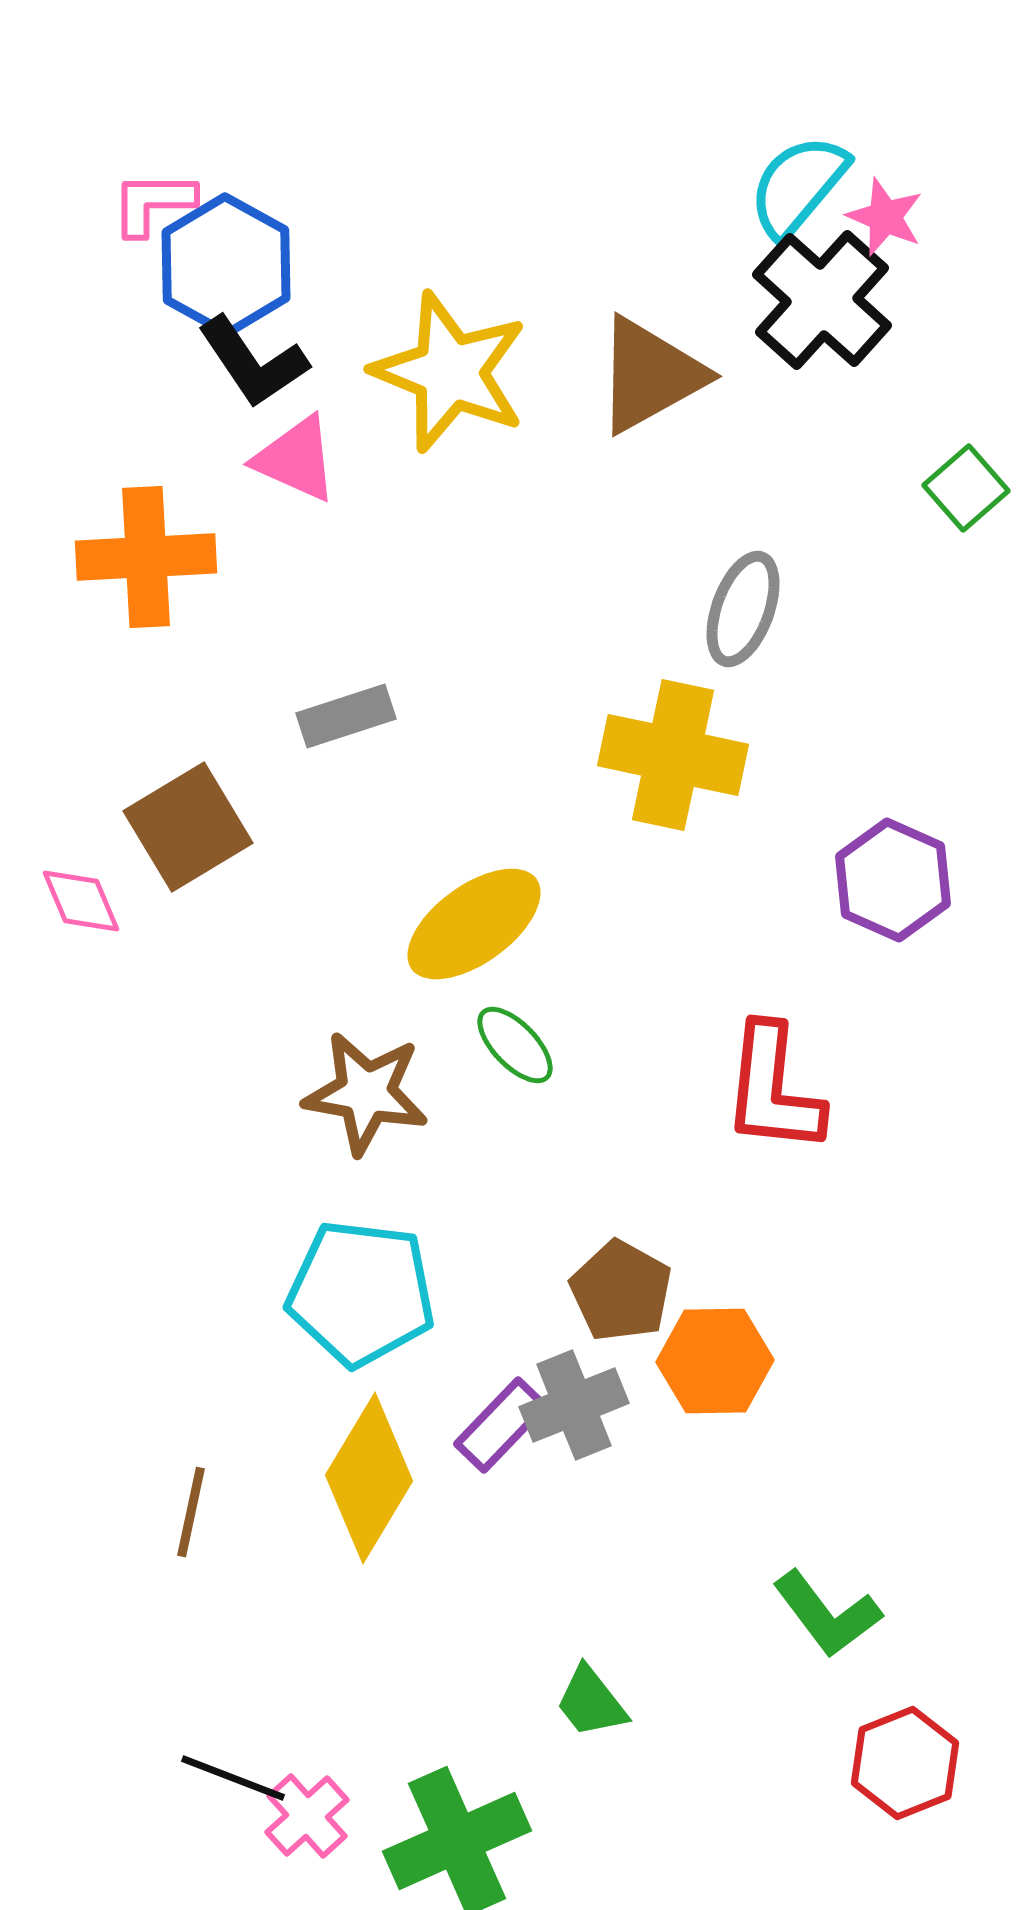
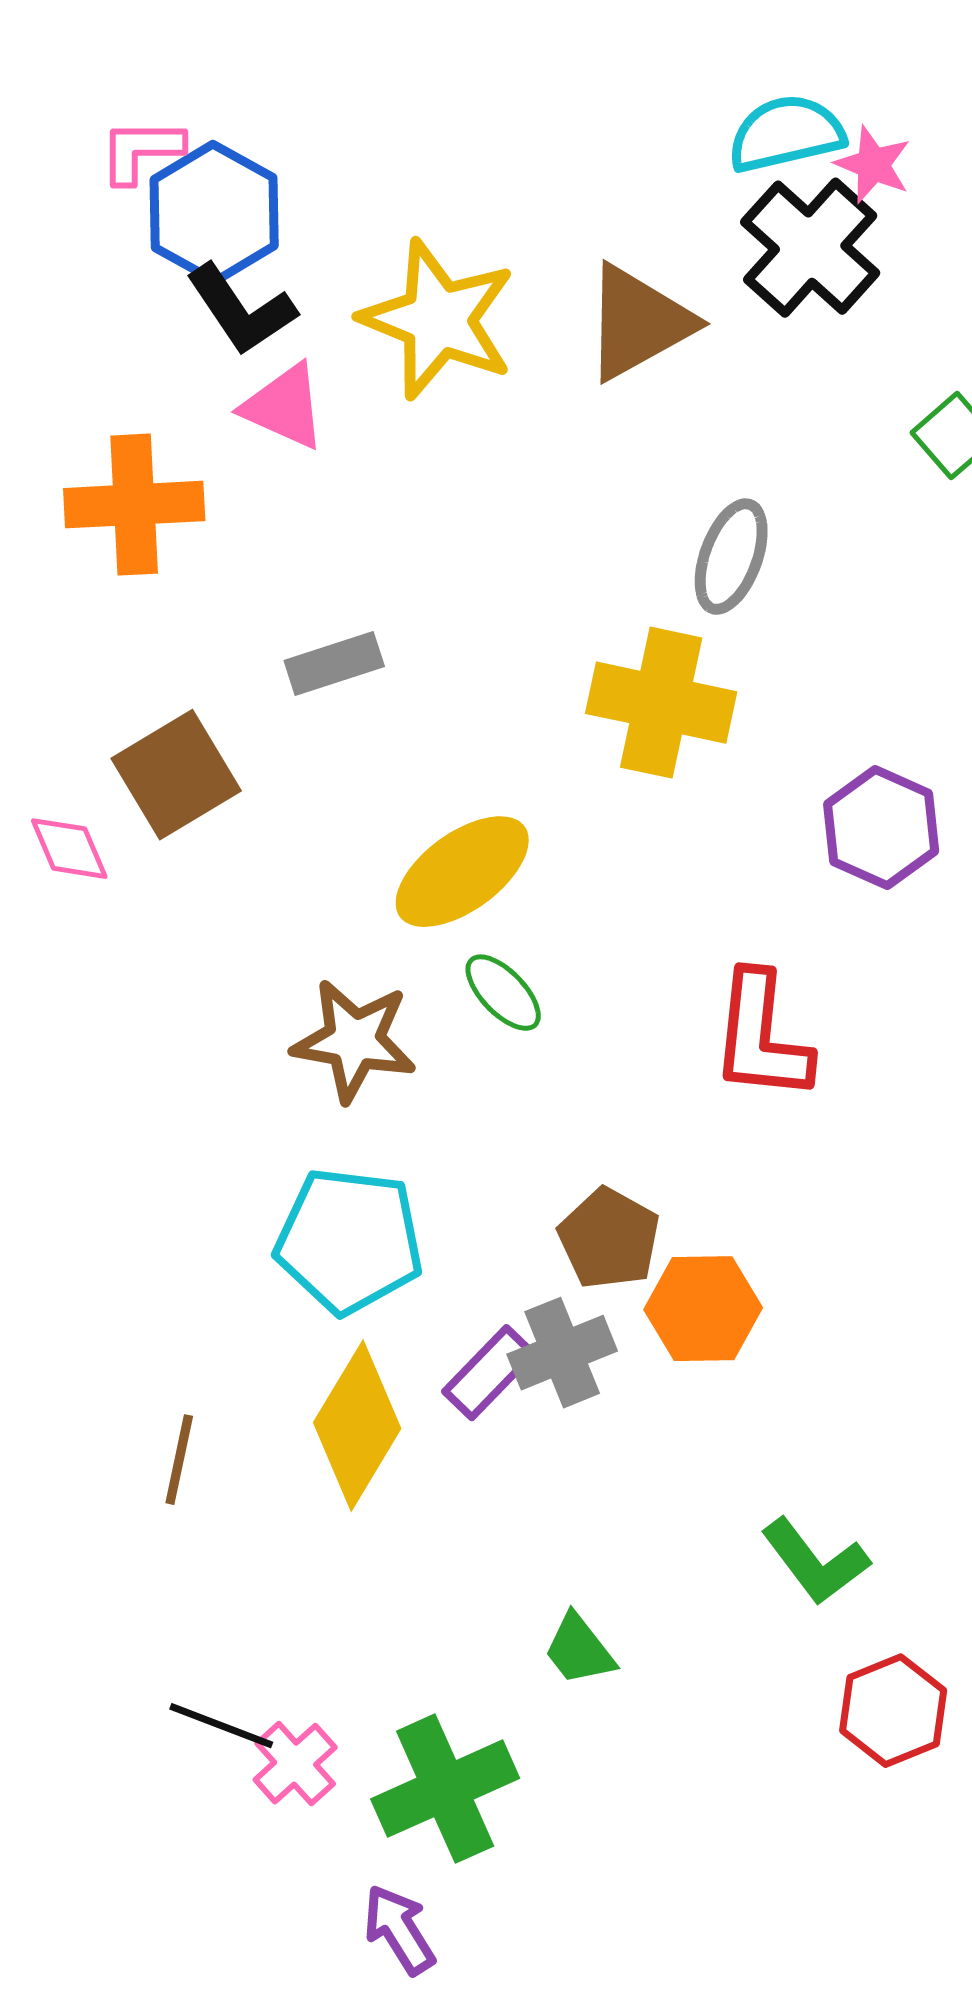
cyan semicircle: (798, 186) -> (786, 134), turned 37

